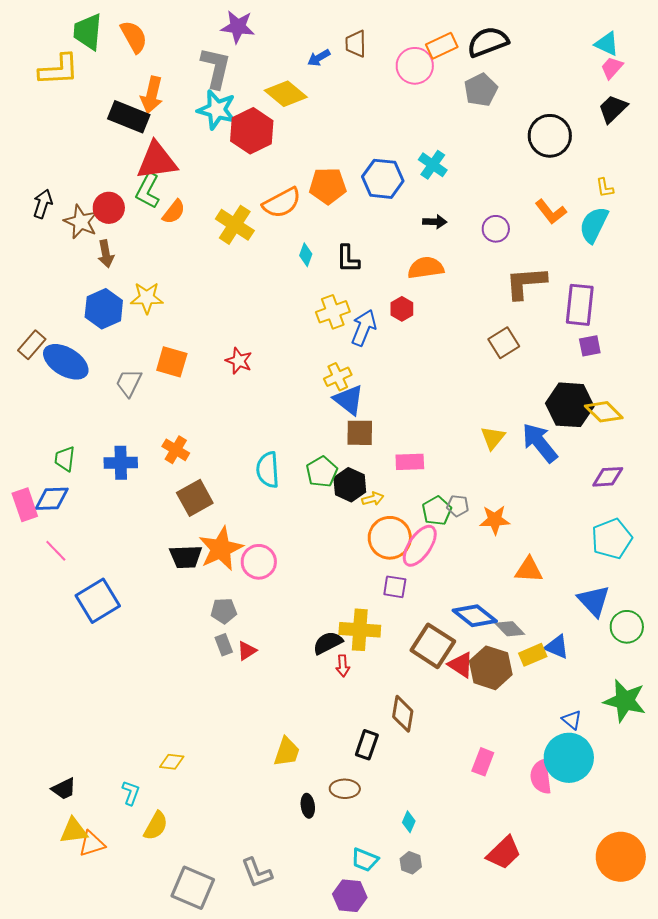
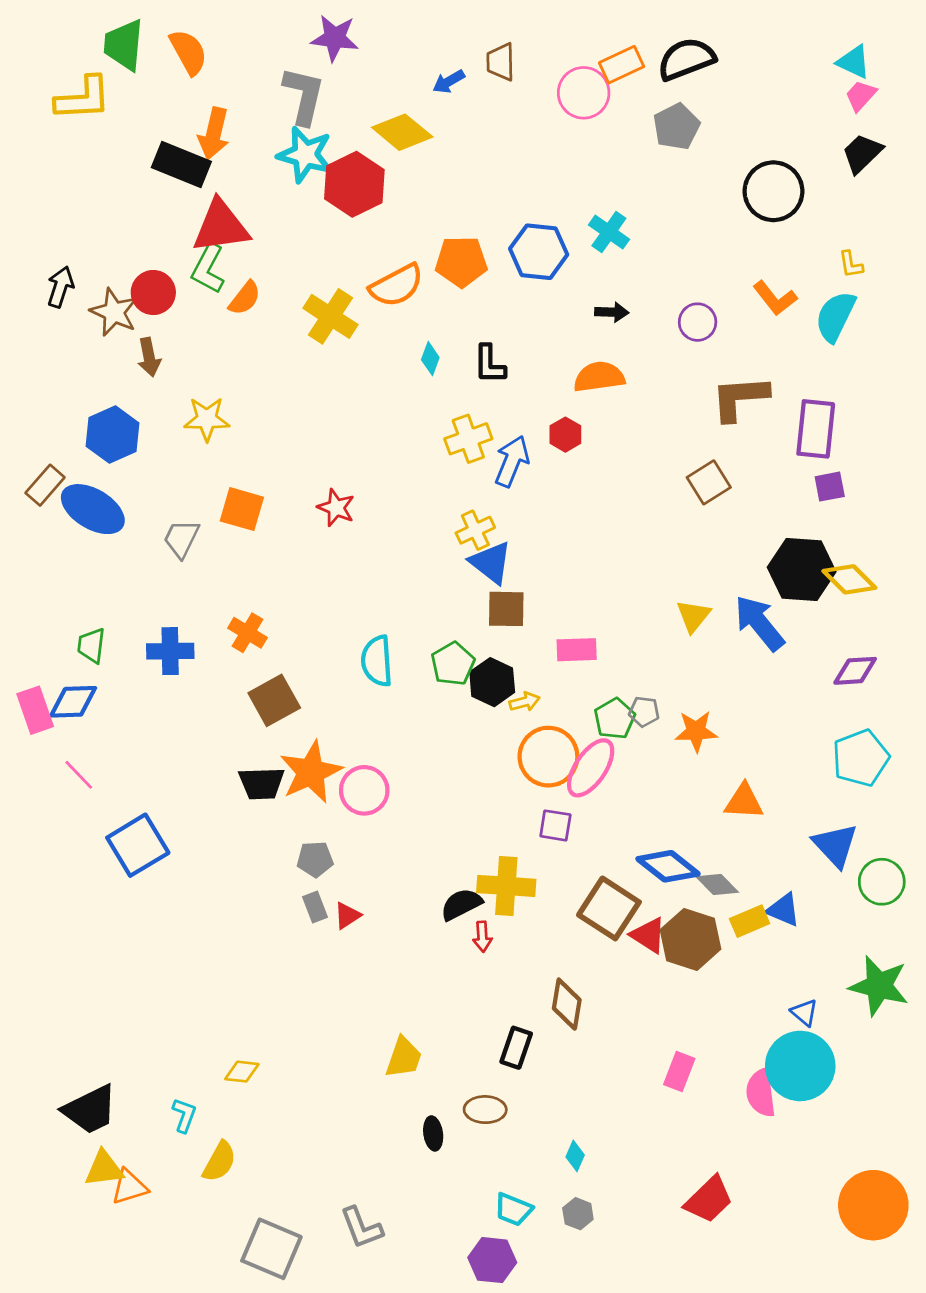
blue hexagon: (104, 309) -> (113, 435), moved
black trapezoid: (64, 789) -> (90, 1110), size x1.6

